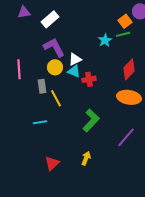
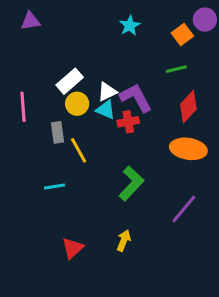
white rectangle: (50, 19) -> (70, 81), moved
green line: (123, 34) -> (176, 69), moved
cyan star: (105, 40) -> (130, 26), moved
purple L-shape: (54, 47) -> (136, 98), moved

